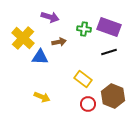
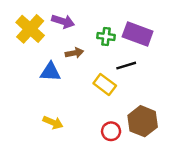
yellow cross: (23, 38) -> (30, 29), moved
black line: (109, 52) -> (126, 66), moved
yellow rectangle: (83, 79) -> (105, 85), moved

